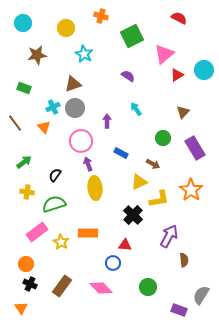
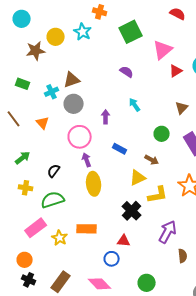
yellow circle: (66, 28) -> (56, 37), moved
cyan star: (84, 54) -> (83, 32), moved
cyan cross: (53, 107) -> (52, 92), moved

